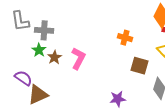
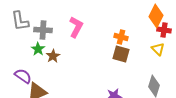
pink L-shape: (78, 58) -> (76, 27), moved
brown square: (139, 66) -> (121, 54), moved

